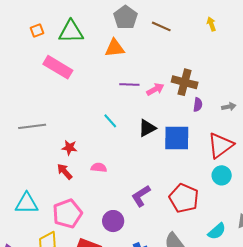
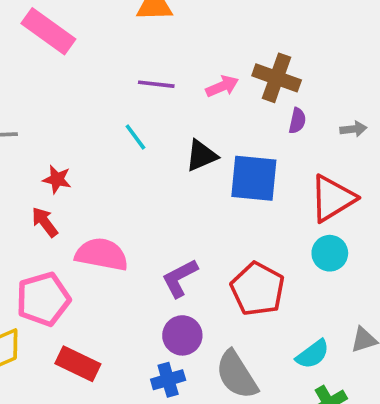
purple line: (129, 84) -> (156, 84), moved
pink semicircle: (99, 168) -> (102, 254), moved, size x1.8
purple circle: (113, 221) -> (182, 335), moved

